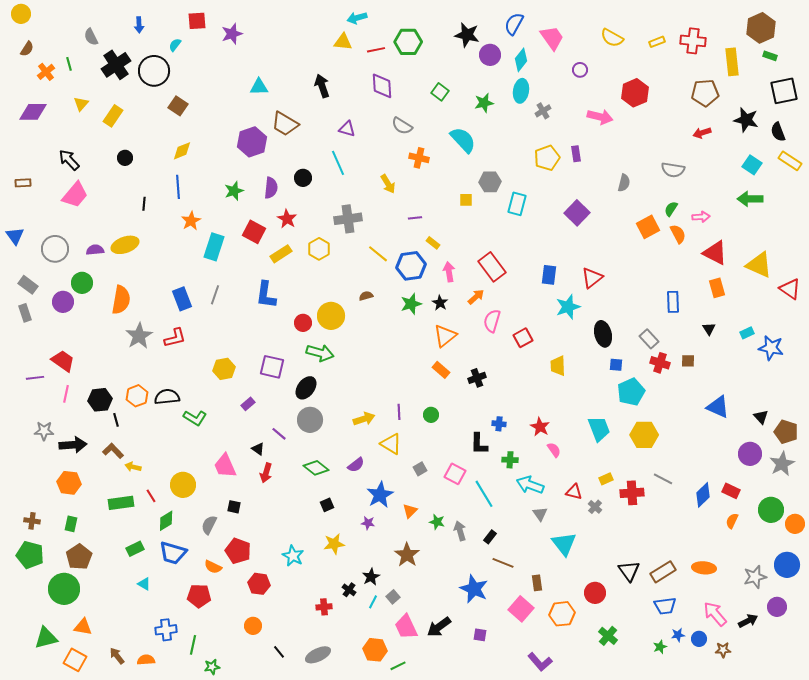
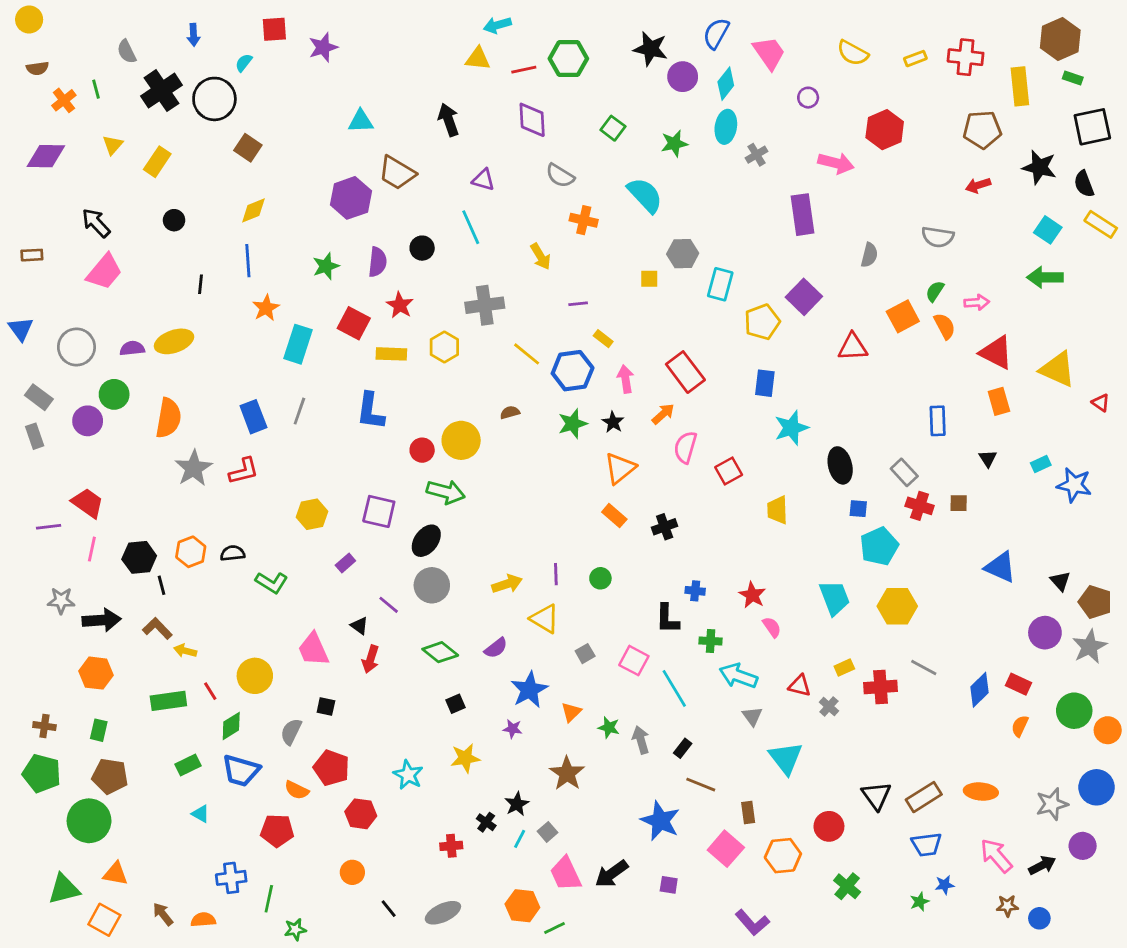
brown semicircle: (27, 49) -> (37, 68), turned 49
purple rectangle: (576, 154) -> (802, 215), size x1.8
yellow pentagon: (547, 158) -> (762, 322), moved
yellow rectangle: (281, 254) -> (391, 354), turned 35
red triangle: (592, 278) -> (853, 347), moved, turned 35
red triangle: (790, 289) -> (1101, 403), size x0.6
black semicircle: (167, 397) -> (233, 553), size x0.7
brown pentagon: (79, 557) -> (110, 776), turned -30
blue circle: (699, 639) -> (1039, 918), moved

